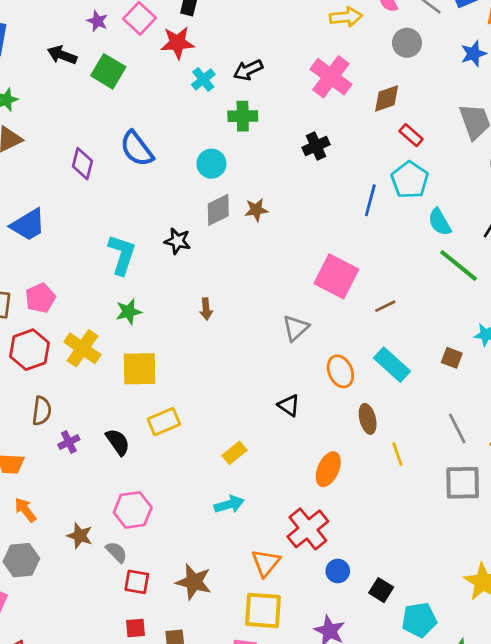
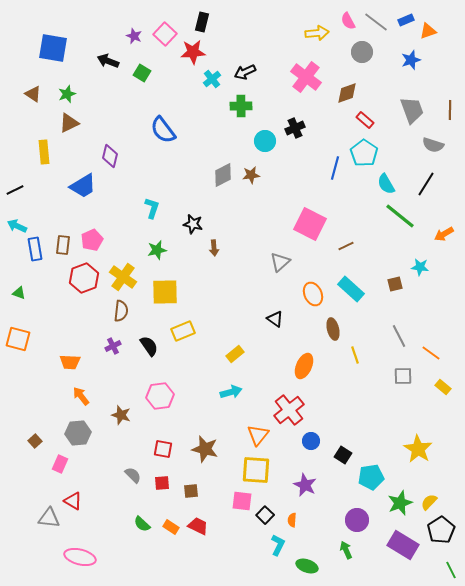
green square: (108, 71) -> (142, 73), size x0.7
purple diamond: (82, 164) -> (110, 156), moved
cyan circle: (211, 164) -> (265, 141), moved
black star: (177, 241) -> (193, 224), moved
cyan L-shape: (122, 255) -> (152, 208), size x0.7
brown square: (452, 358) -> (395, 284), turned -35
brown semicircle: (42, 411) -> (121, 311), moved
gray square: (463, 483) -> (403, 376), size x0.7
gray semicircle: (116, 552) -> (133, 475), moved

